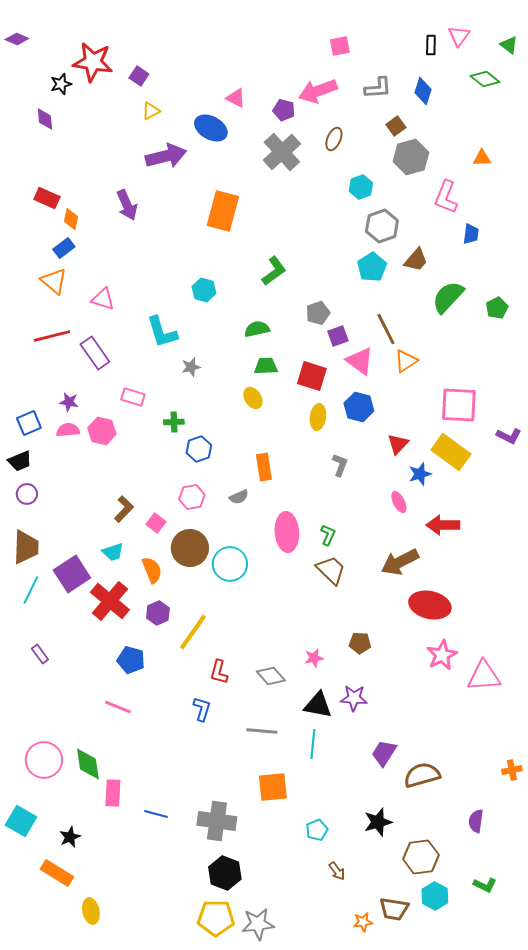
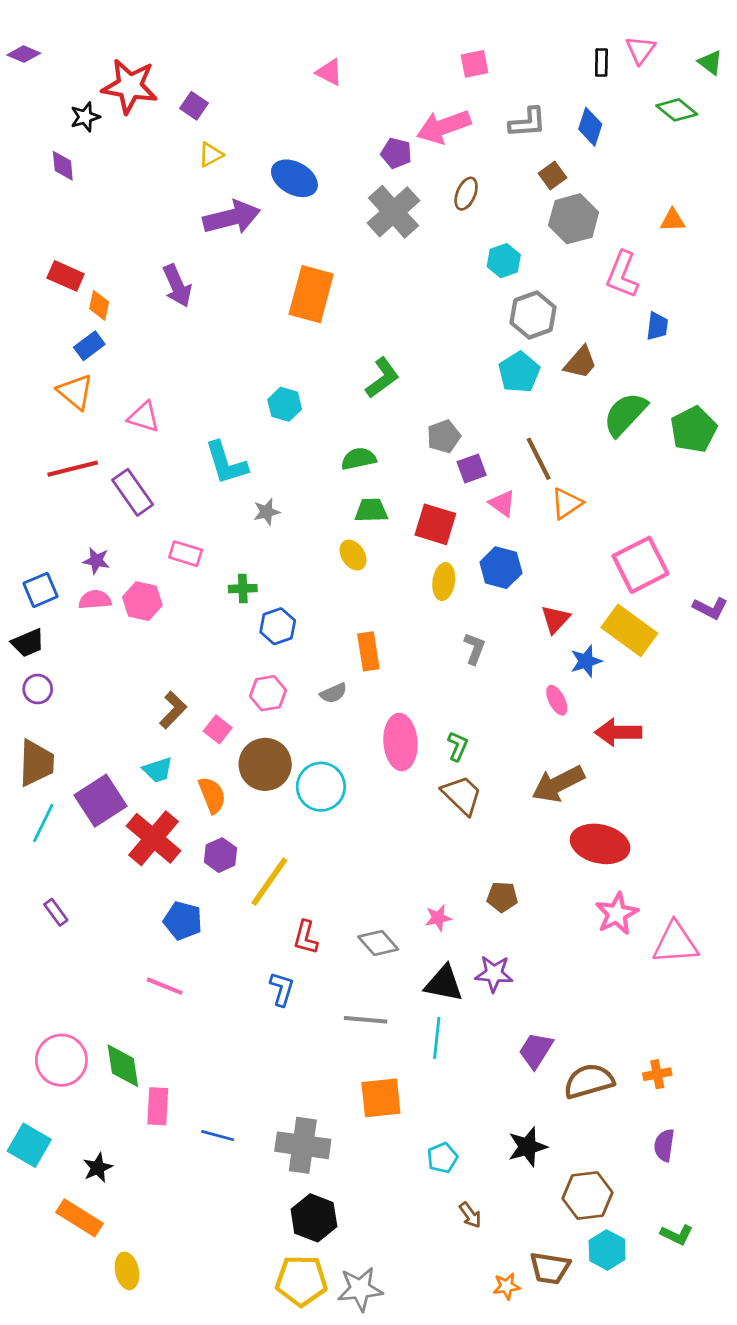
pink triangle: (236, 98) -> (329, 72), moved
green pentagon: (497, 308) -> (694, 429), size x1.5
pink triangle: (360, 361) -> (502, 503), size x0.7
pink square: (459, 405) -> (640, 565), turned -30
orange cross: (512, 770) -> (657, 1074), moved

